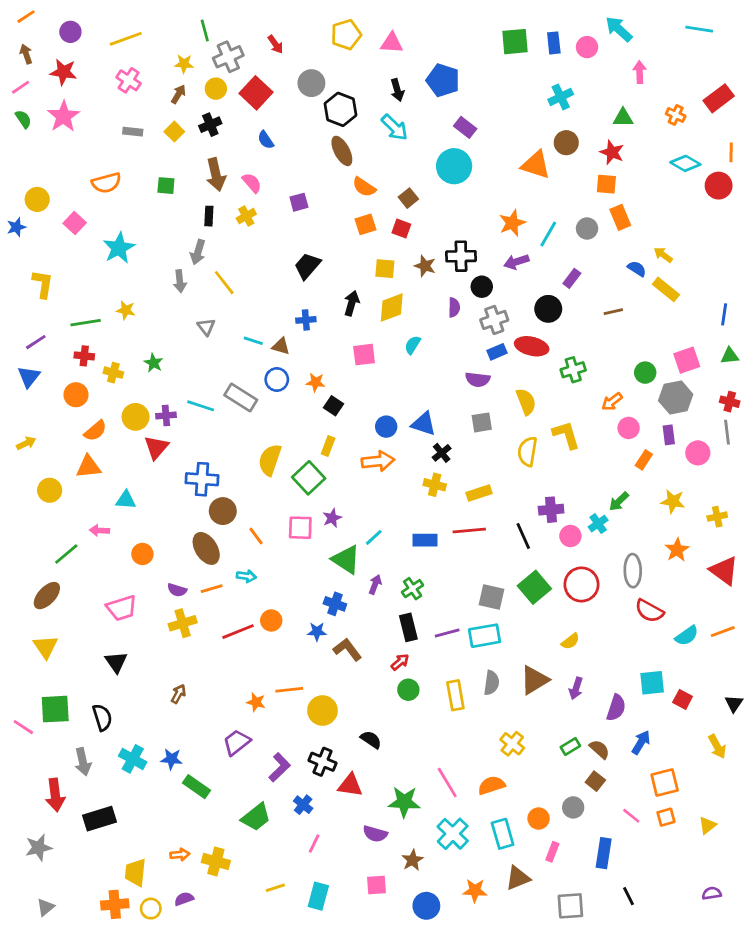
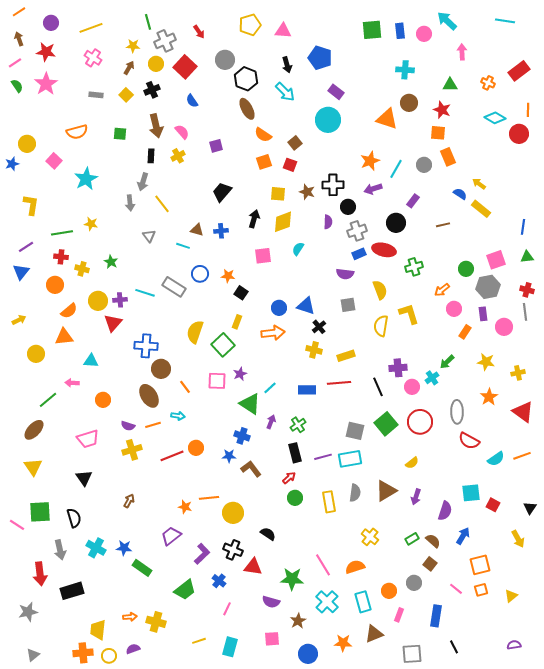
cyan cross: (561, 97) -> (405, 70), turned 30
brown triangle: (281, 346) -> (197, 230), moved

